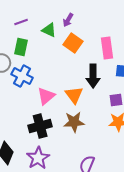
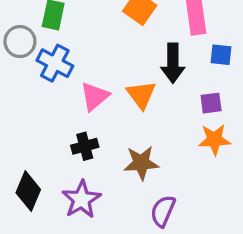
brown star: (74, 122) -> (141, 163), moved
black cross: (40, 126) -> (85, 146), size x0.7

